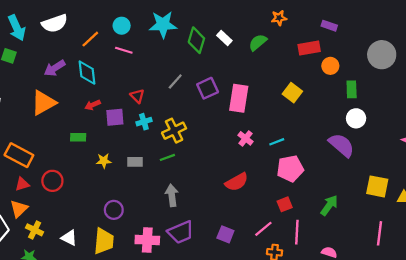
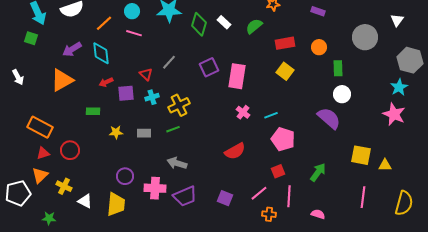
red rectangle: (309, 48) -> (285, 43), moved
gray line: (175, 81) -> (169, 62), moved
pink pentagon: (290, 169) -> (283, 139), turned 30
gray arrow: (172, 195) -> (177, 163), turned -66
yellow cross: (35, 230) -> (64, 186), moved
pink cross: (147, 240) -> (155, 188), moved

